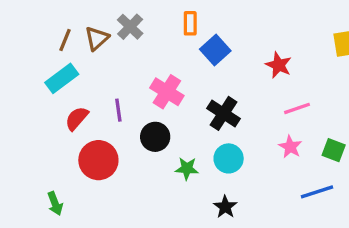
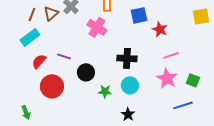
blue square: (215, 50) -> (139, 15), moved, turned 30
pink cross: (167, 92) -> (97, 27), moved
purple line: (118, 110) -> (64, 56), turned -64
black cross: (224, 113) -> (127, 58), turned -30
pink star: (290, 147) -> (167, 78), size x1.5

